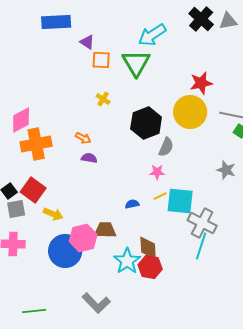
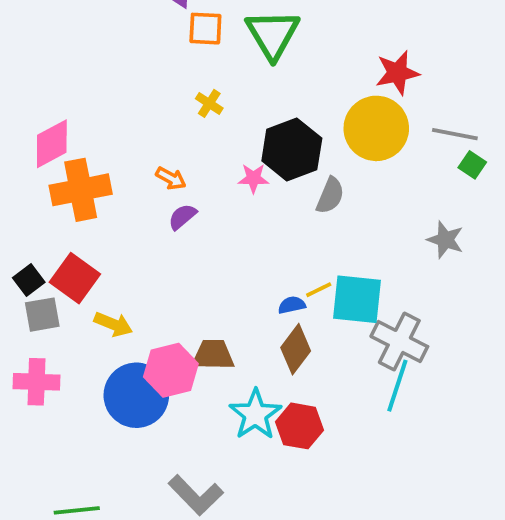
purple semicircle: (89, 158) -> (182, 217), turned -49
pink star: (157, 172) -> (253, 178), moved
blue semicircle: (132, 204) -> (292, 305), moved
brown diamond: (148, 248) -> (296, 349), moved, turned 40

